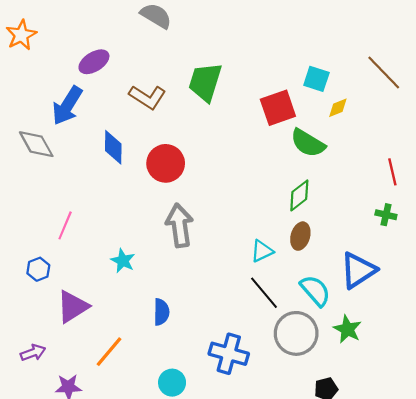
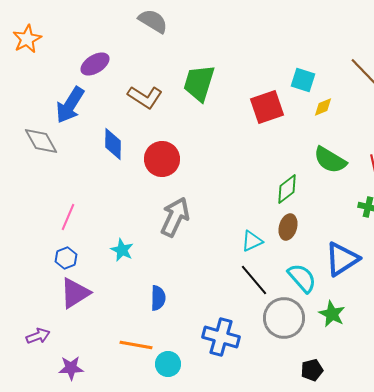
green semicircle: (308, 143) -> (330, 160), moved
gray arrow: (180, 225) -> (175, 217), turned 33
blue hexagon: (38, 269) -> (66, 258), moved
orange line: (109, 352) -> (136, 345), moved, turned 60

